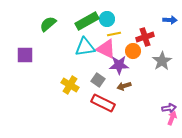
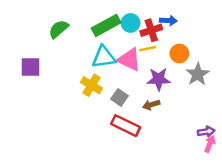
blue arrow: (170, 20) -> (168, 21), moved
yellow line: (114, 34) -> (148, 49), moved
red cross: (145, 37) -> (151, 30), moved
orange circle: (133, 51) -> (179, 53), moved
purple star: (119, 65) -> (159, 79), moved
yellow cross: (70, 85) -> (91, 85), moved

